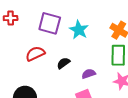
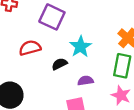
cyan star: (79, 30) -> (81, 47), moved

